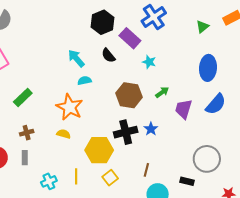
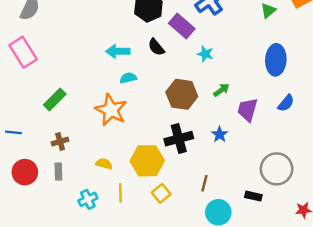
cyan arrow: (76, 58) -> (118, 51), turned -48
blue semicircle: (216, 104) -> (286, 103), size x0.7
blue star: (151, 129) -> (220, 134), moved
yellow semicircle: (64, 134) -> (104, 164), moved

